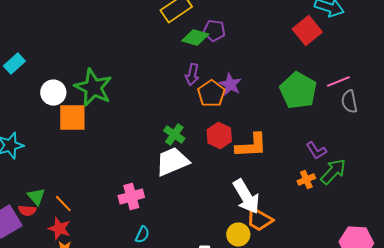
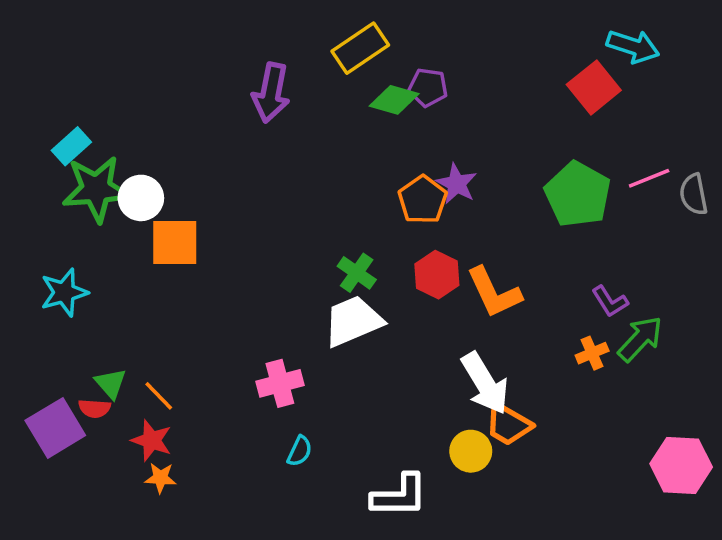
purple arrow: (192, 75) -> (271, 93), moved, size x1.5
green star: (93, 88) -> (96, 189), moved, turned -30
gray semicircle: (349, 102) -> (694, 194), moved
orange L-shape: (251, 146) -> (494, 292), turned 68

